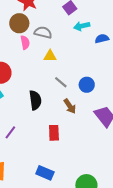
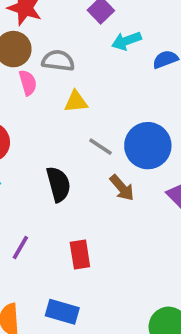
blue circle: (87, 85) -> (148, 146), size x1.6
red rectangle: (54, 133) -> (80, 254), moved
blue rectangle: (45, 173) -> (62, 312), moved

